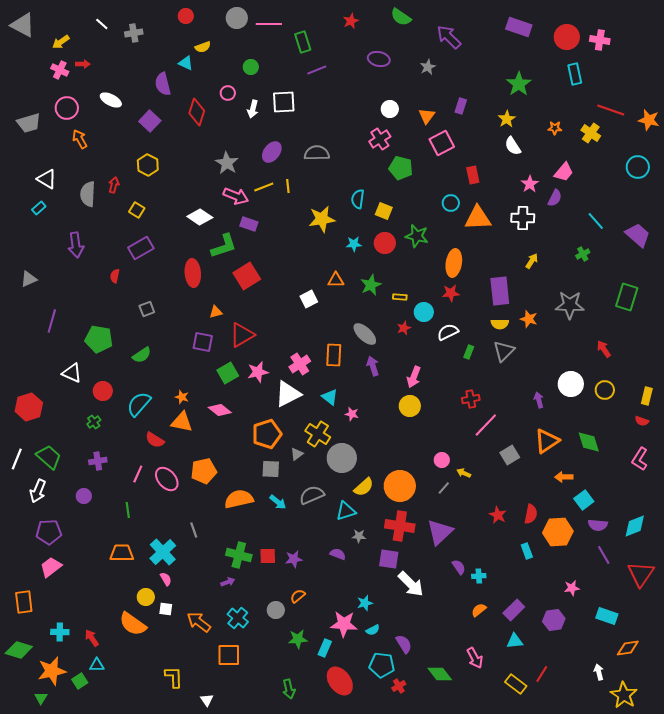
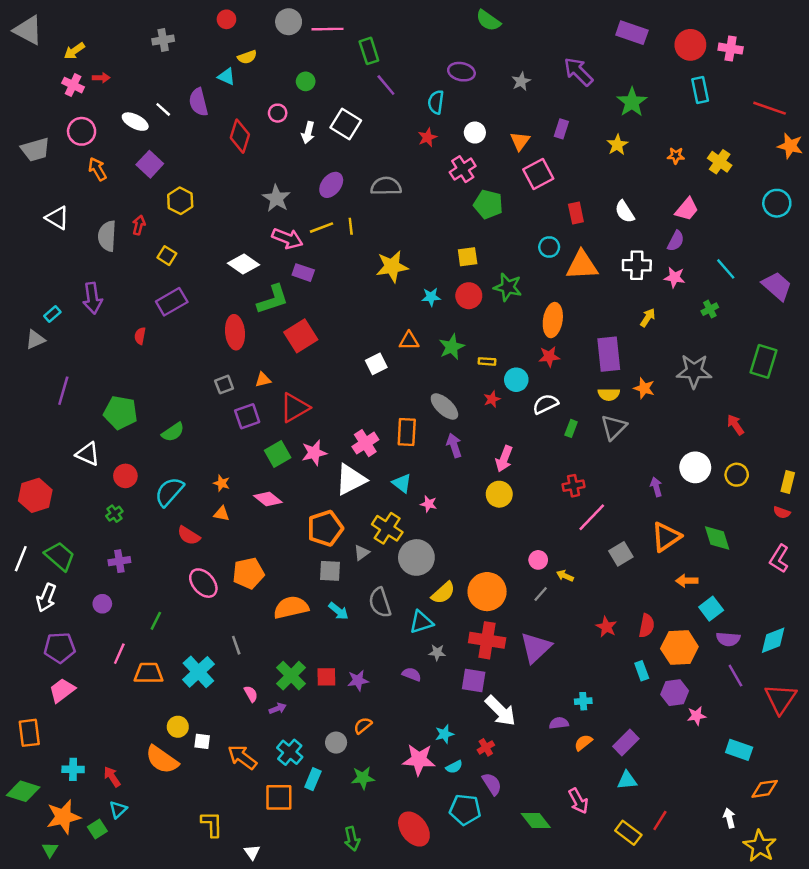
red star: (351, 21) -> (427, 137), moved
white line: (102, 24) -> (163, 109), moved
purple arrow: (449, 37) -> (578, 72), moved
purple line: (317, 70) -> (386, 85), turned 72
white square: (284, 102) -> (346, 124), turned 35
red line: (611, 110) -> (770, 108), moved
purple square: (150, 121) -> (150, 164), moved
white semicircle: (513, 146) -> (625, 212), moved
pink star: (530, 184) -> (675, 277), moved, turned -30
cyan semicircle: (358, 199) -> (436, 102), moved
cyan rectangle: (39, 208) -> (52, 314), moved
yellow square: (384, 211) -> (468, 257), turned -30
gray square: (147, 309) -> (224, 385), moved
purple square: (203, 342) -> (247, 416), turned -30
orange triangle: (182, 422) -> (222, 514), size x0.6
pink line: (138, 474) -> (119, 654), moved
gray semicircle: (312, 495) -> (380, 603), turned -85
green line: (128, 510) -> (156, 621), turned 35
green cross: (239, 555) -> (291, 676), turned 30
purple semicircle: (459, 567) -> (559, 723), moved, turned -63
pink semicircle: (166, 579) -> (251, 694), moved
purple hexagon: (554, 620) -> (675, 693), moved
cyan rectangle: (325, 648) -> (313, 779), moved
cyan triangle: (97, 665) -> (118, 810), turned -42
red cross: (399, 686) -> (486, 747), moved

